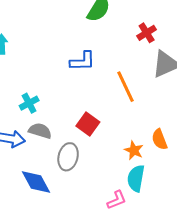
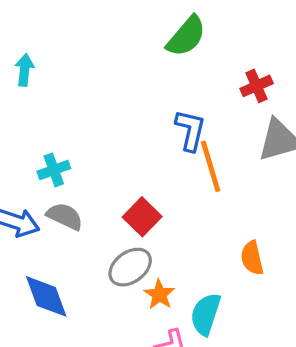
blue L-shape: (83, 61) -> (190, 130), moved, turned -84
orange star: (134, 150) -> (159, 294), moved
gray ellipse: (68, 157) -> (130, 267), moved, turned 32

